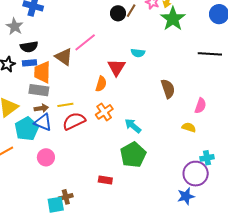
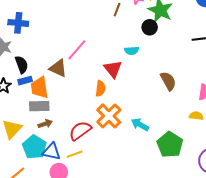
black circle: (118, 13) -> (150, 27), moved
black semicircle: (29, 47) -> (22, 65), turned -90
yellow line: (65, 105) -> (75, 154), moved
orange cross: (104, 112) -> (109, 116), size x1.4
blue triangle: (43, 122) -> (52, 152), moved
green pentagon: (133, 155) -> (170, 145), moved

